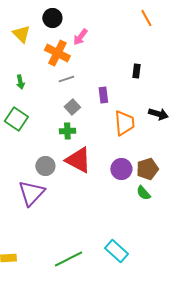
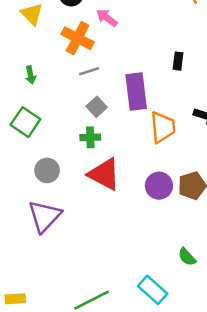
pink arrow: (80, 37) -> (107, 18), turned 90
purple rectangle: (103, 95) -> (136, 92), size x1.8
gray circle: (45, 166) -> (47, 170), moved
green semicircle: (143, 193) -> (187, 257), moved

